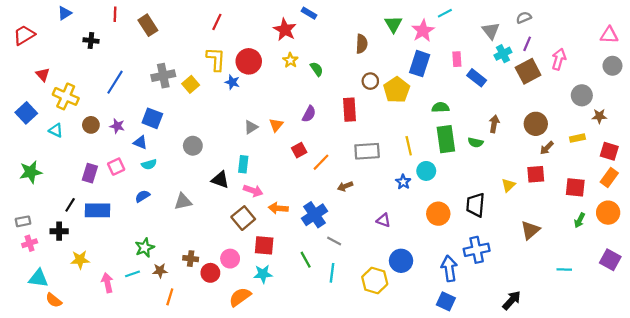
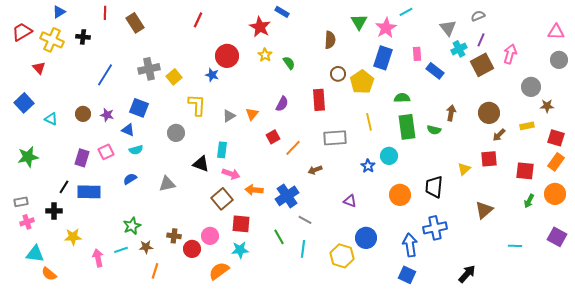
yellow L-shape: (216, 59) -> (197, 105), moved
yellow cross: (66, 96) -> (52, 40), moved
yellow line: (409, 146) -> (369, 122), moved

